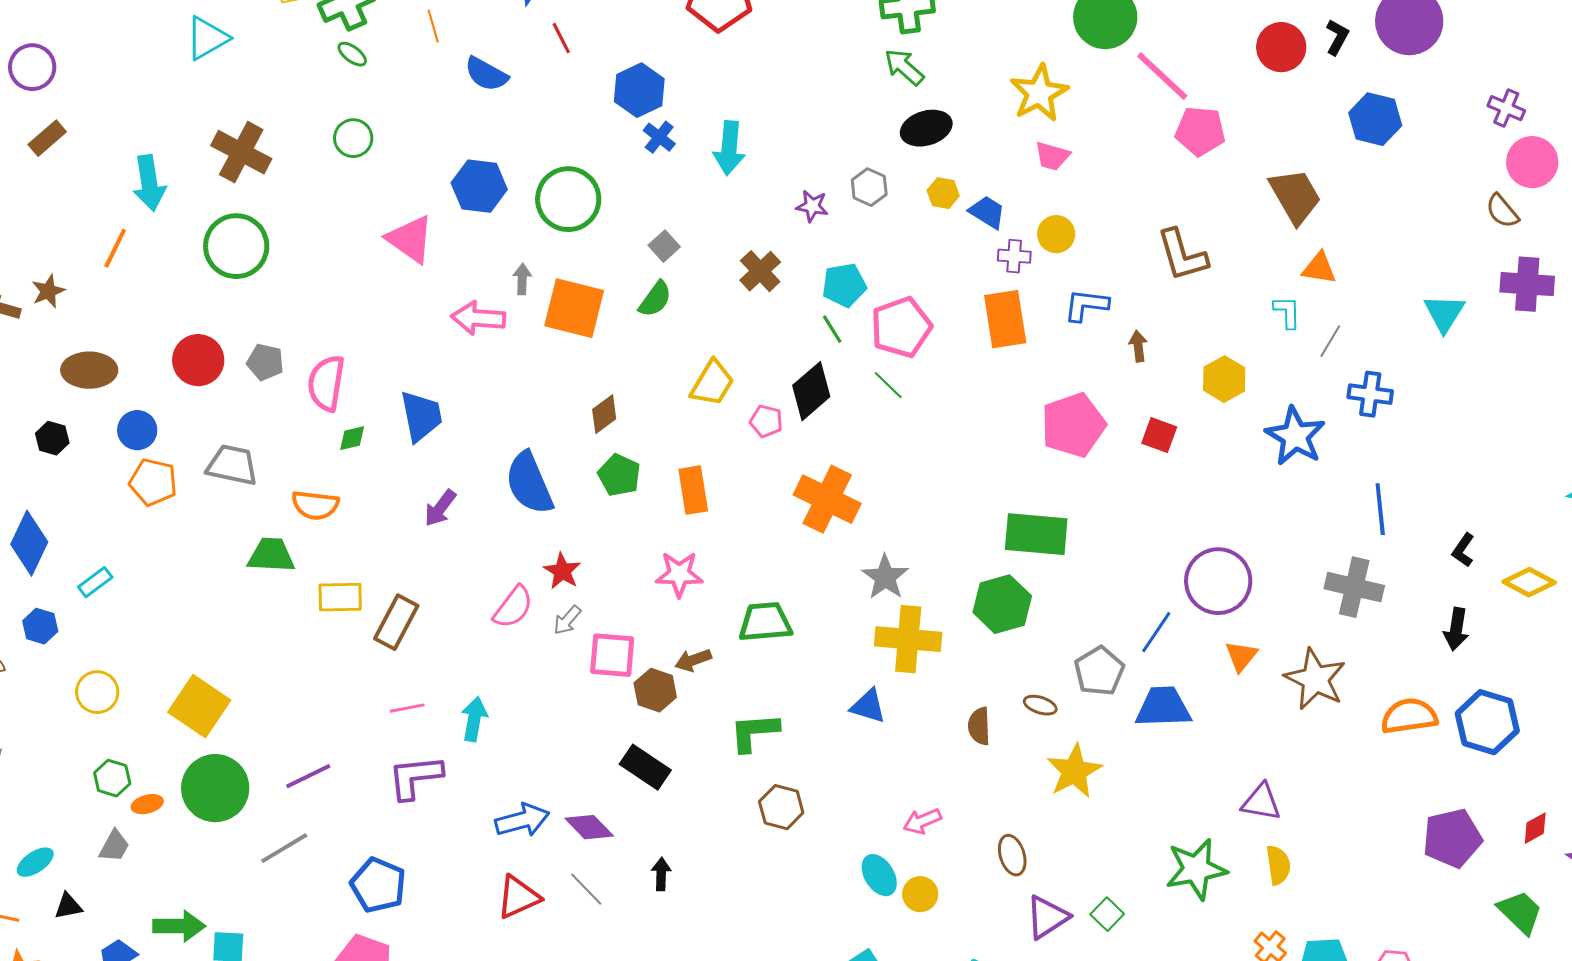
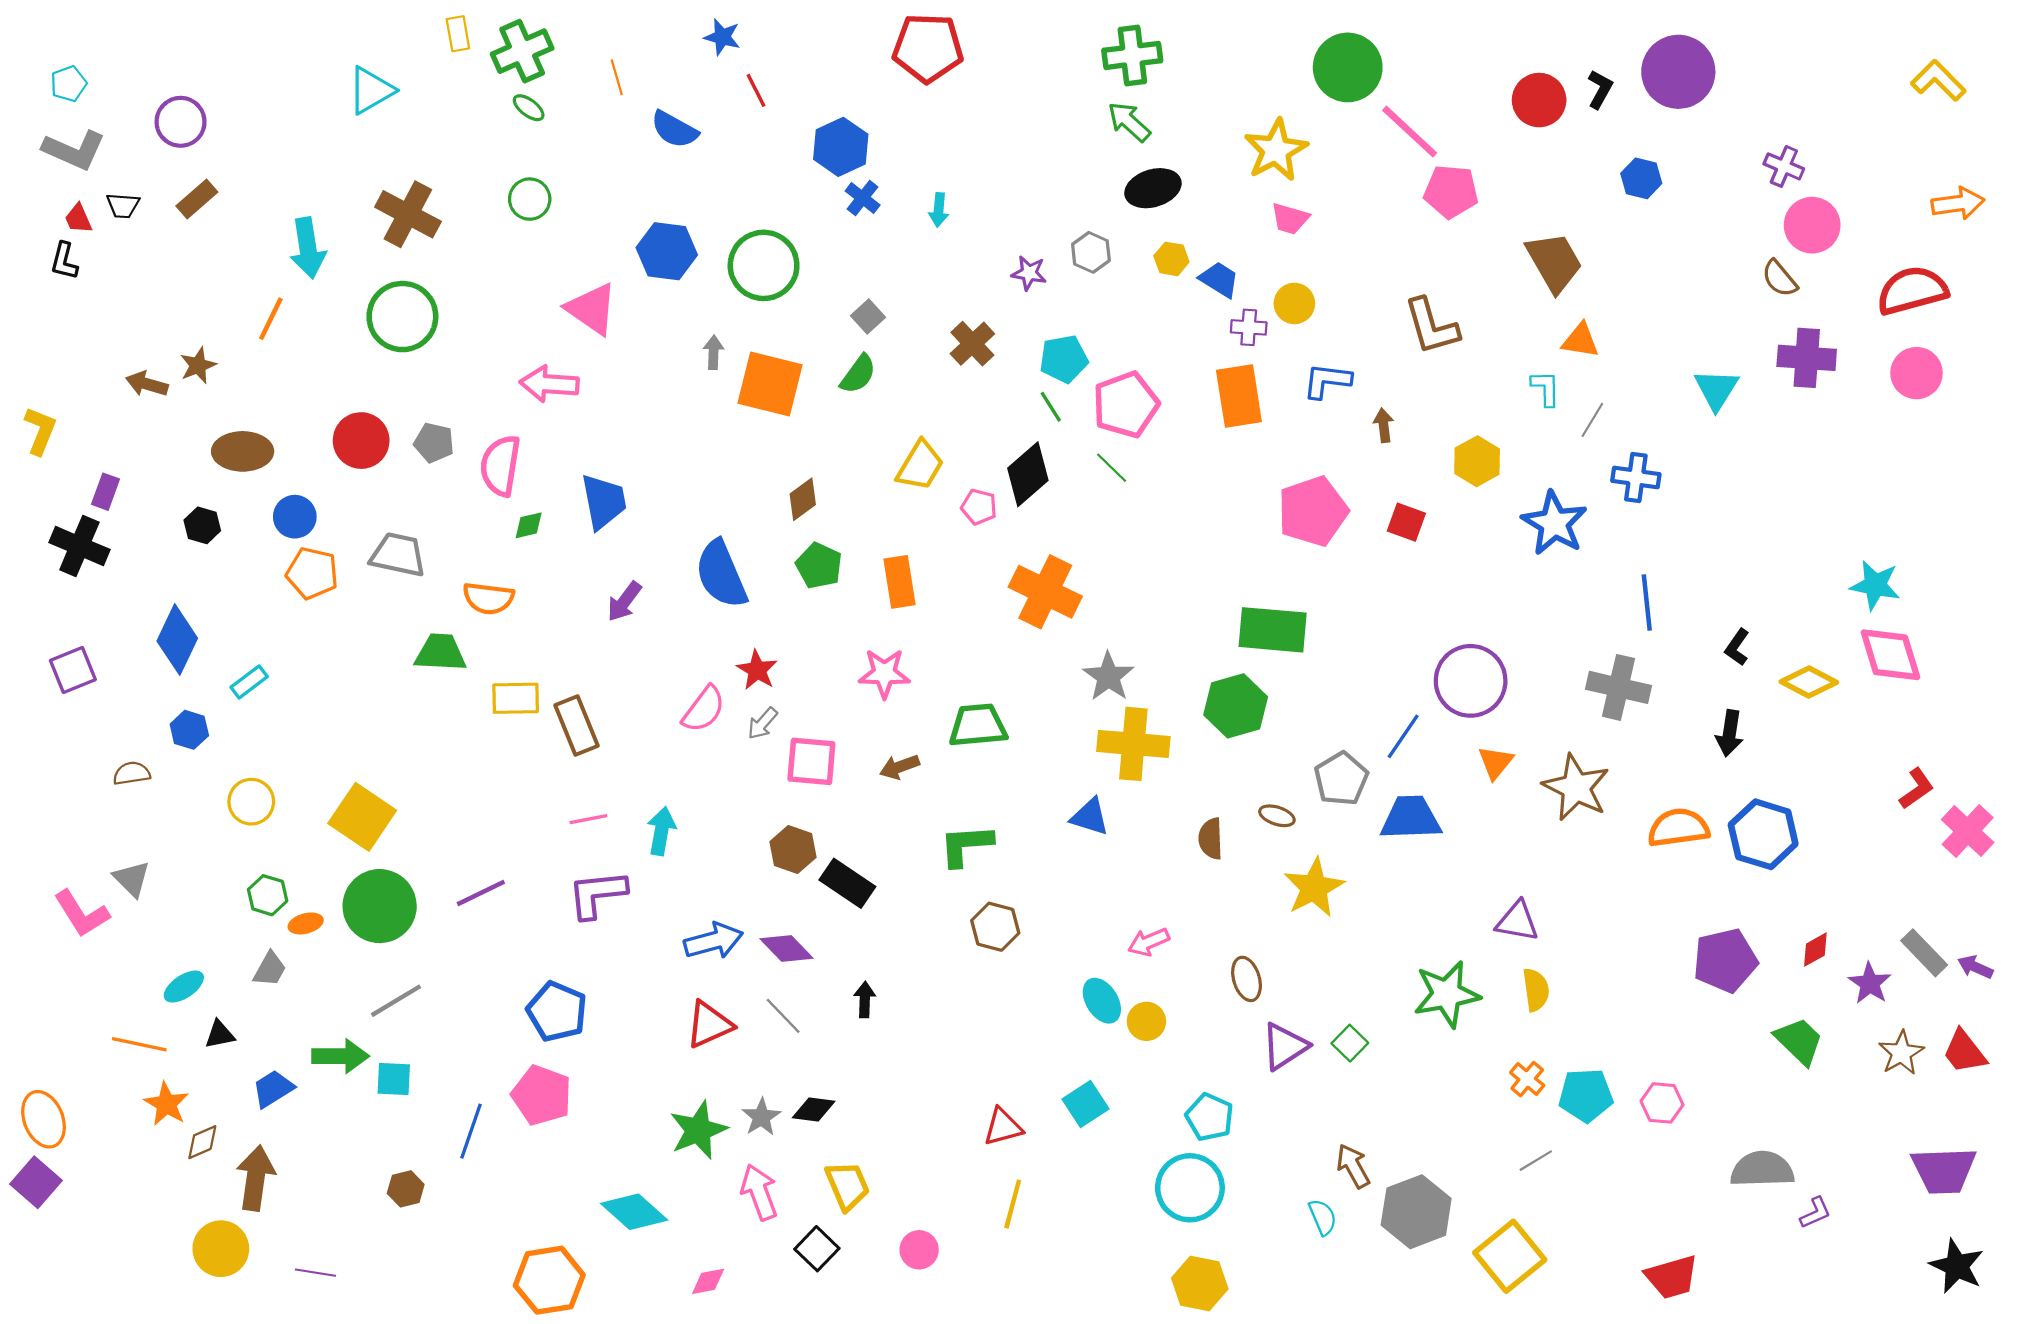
blue hexagon: (1375, 119) -> (1641, 178), size x0.7
cyan arrow: (729, 148) -> (939, 210), size x0.6
pink arrow: (478, 318) -> (549, 384), moved
brown rectangle: (396, 622) -> (576, 725), turned -50
brown hexagon: (655, 690) -> (793, 849), moved
gray line: (284, 848) -> (396, 1001), moved

